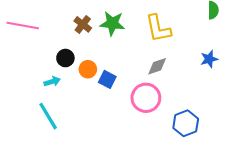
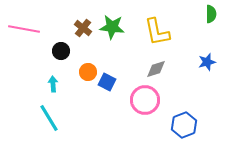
black circle: (65, 58) -> (61, 51), moved
cyan arrow: (52, 81) -> (53, 84), turned -77

